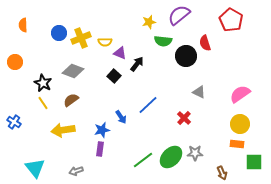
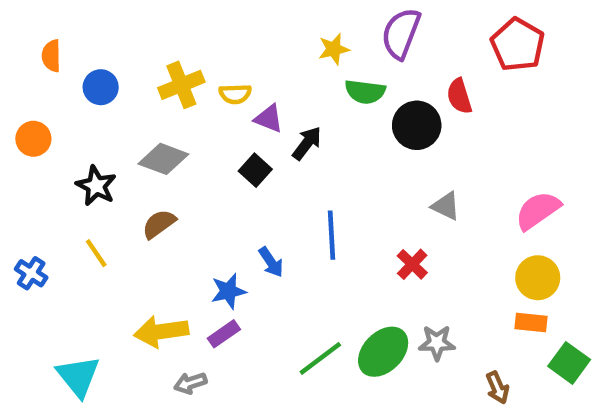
purple semicircle: (179, 15) -> (401, 33), turned -30
blue circle: (59, 33) -> (101, 87), moved
yellow line: (43, 103) -> (96, 253), moved
blue line: (148, 105) -> (332, 235), turned -50
yellow arrow: (63, 130) -> (161, 332), moved
purple rectangle: (100, 149) -> (224, 334), turned 48
green square: (254, 162) -> (569, 363), turned 36
gray arrow: (76, 171) -> (190, 383), moved

